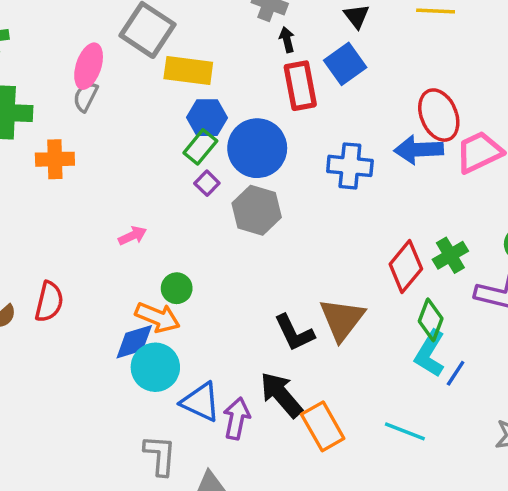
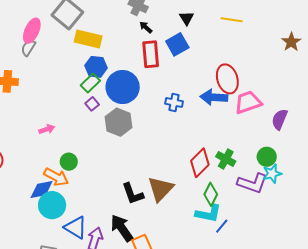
black arrow: (287, 40) -> (146, 27), turned -40
blue cross: (350, 166) -> (174, 102), size x0.7
green cross: (450, 255) -> (226, 159), turned -36
cyan L-shape: (430, 354) -> (208, 214), turned -116

